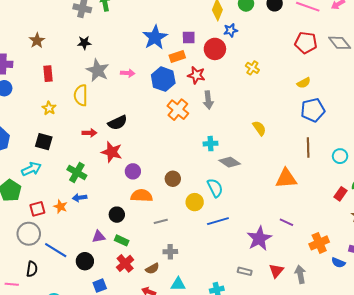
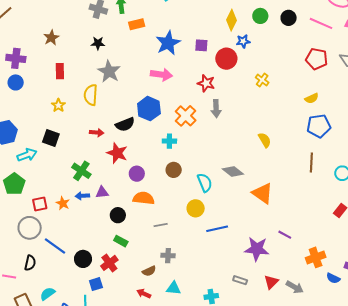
orange rectangle: (177, 57) -> (137, 24), moved
pink arrow: (128, 73) -> (161, 75), moved, size x1.5
blue hexagon: (163, 79) -> (149, 109), moved
cyan cross: (211, 144) -> (169, 141), moved
cyan arrow: (31, 169) -> (27, 155), moved
orange triangle: (286, 178) -> (263, 193), moved, turned 35
brown circle: (173, 179) -> (174, 170), moved
cyan semicircle: (215, 188) -> (205, 183), moved
purple triangle: (99, 237) -> (102, 192), moved
purple star: (259, 239) -> (257, 249), turned 30
red cross: (125, 263) -> (109, 263), moved
gray arrow: (300, 274) -> (295, 287), turned 126

